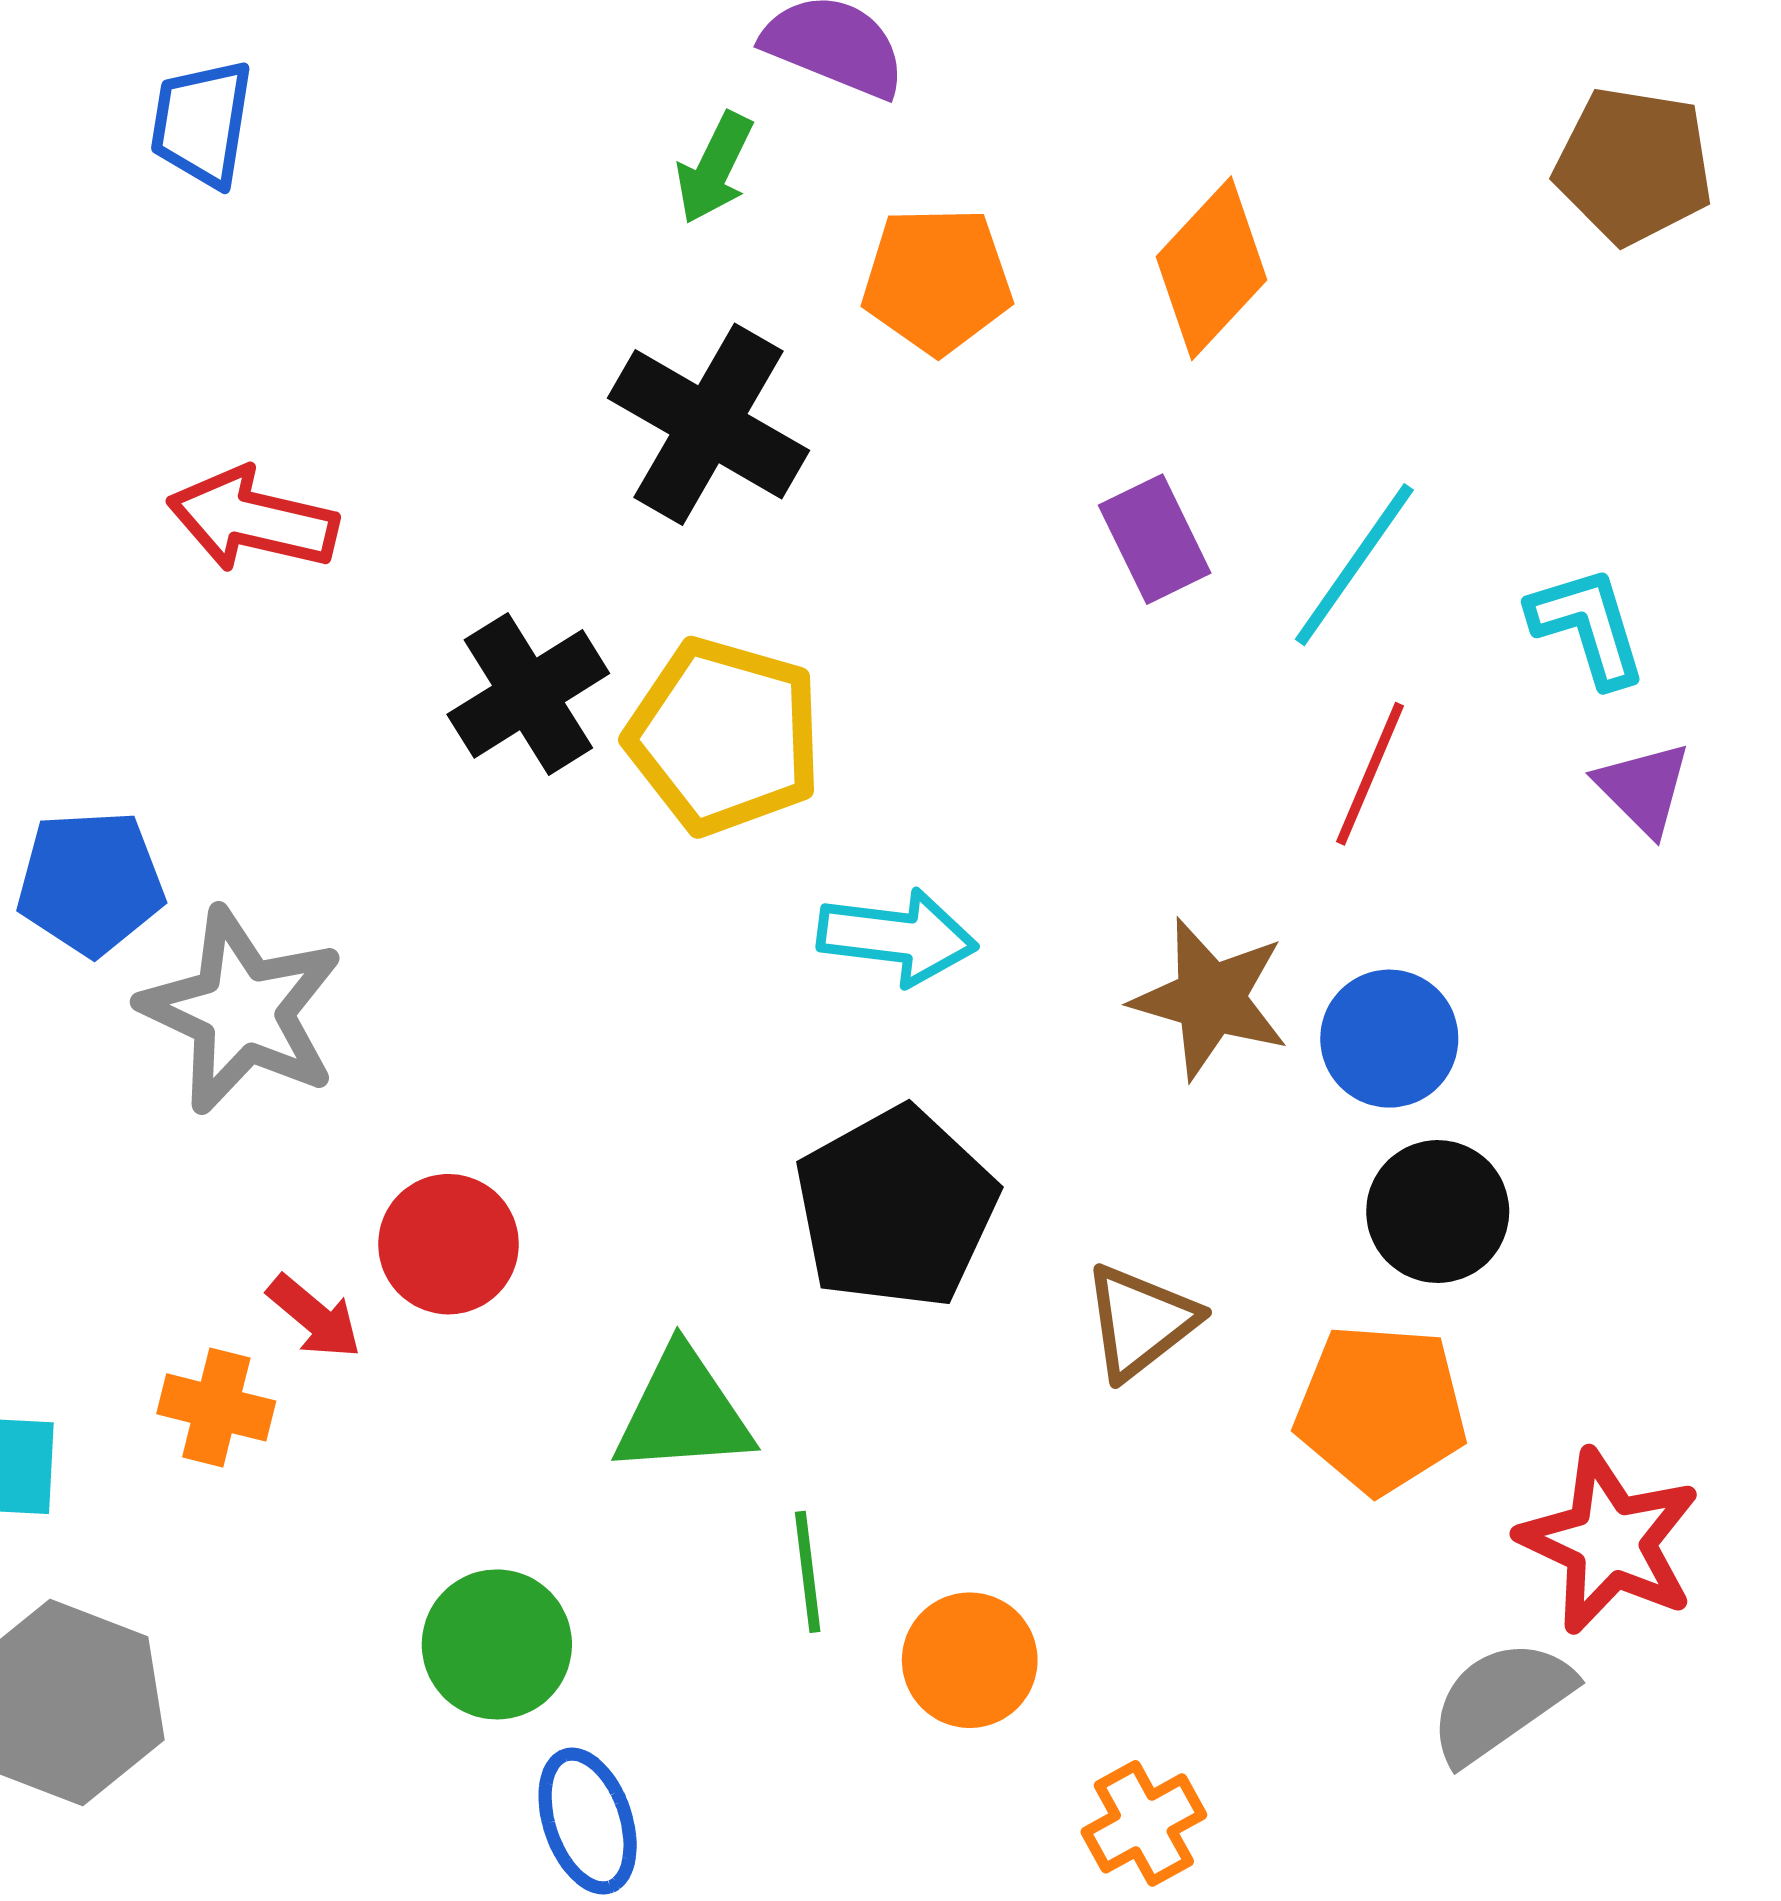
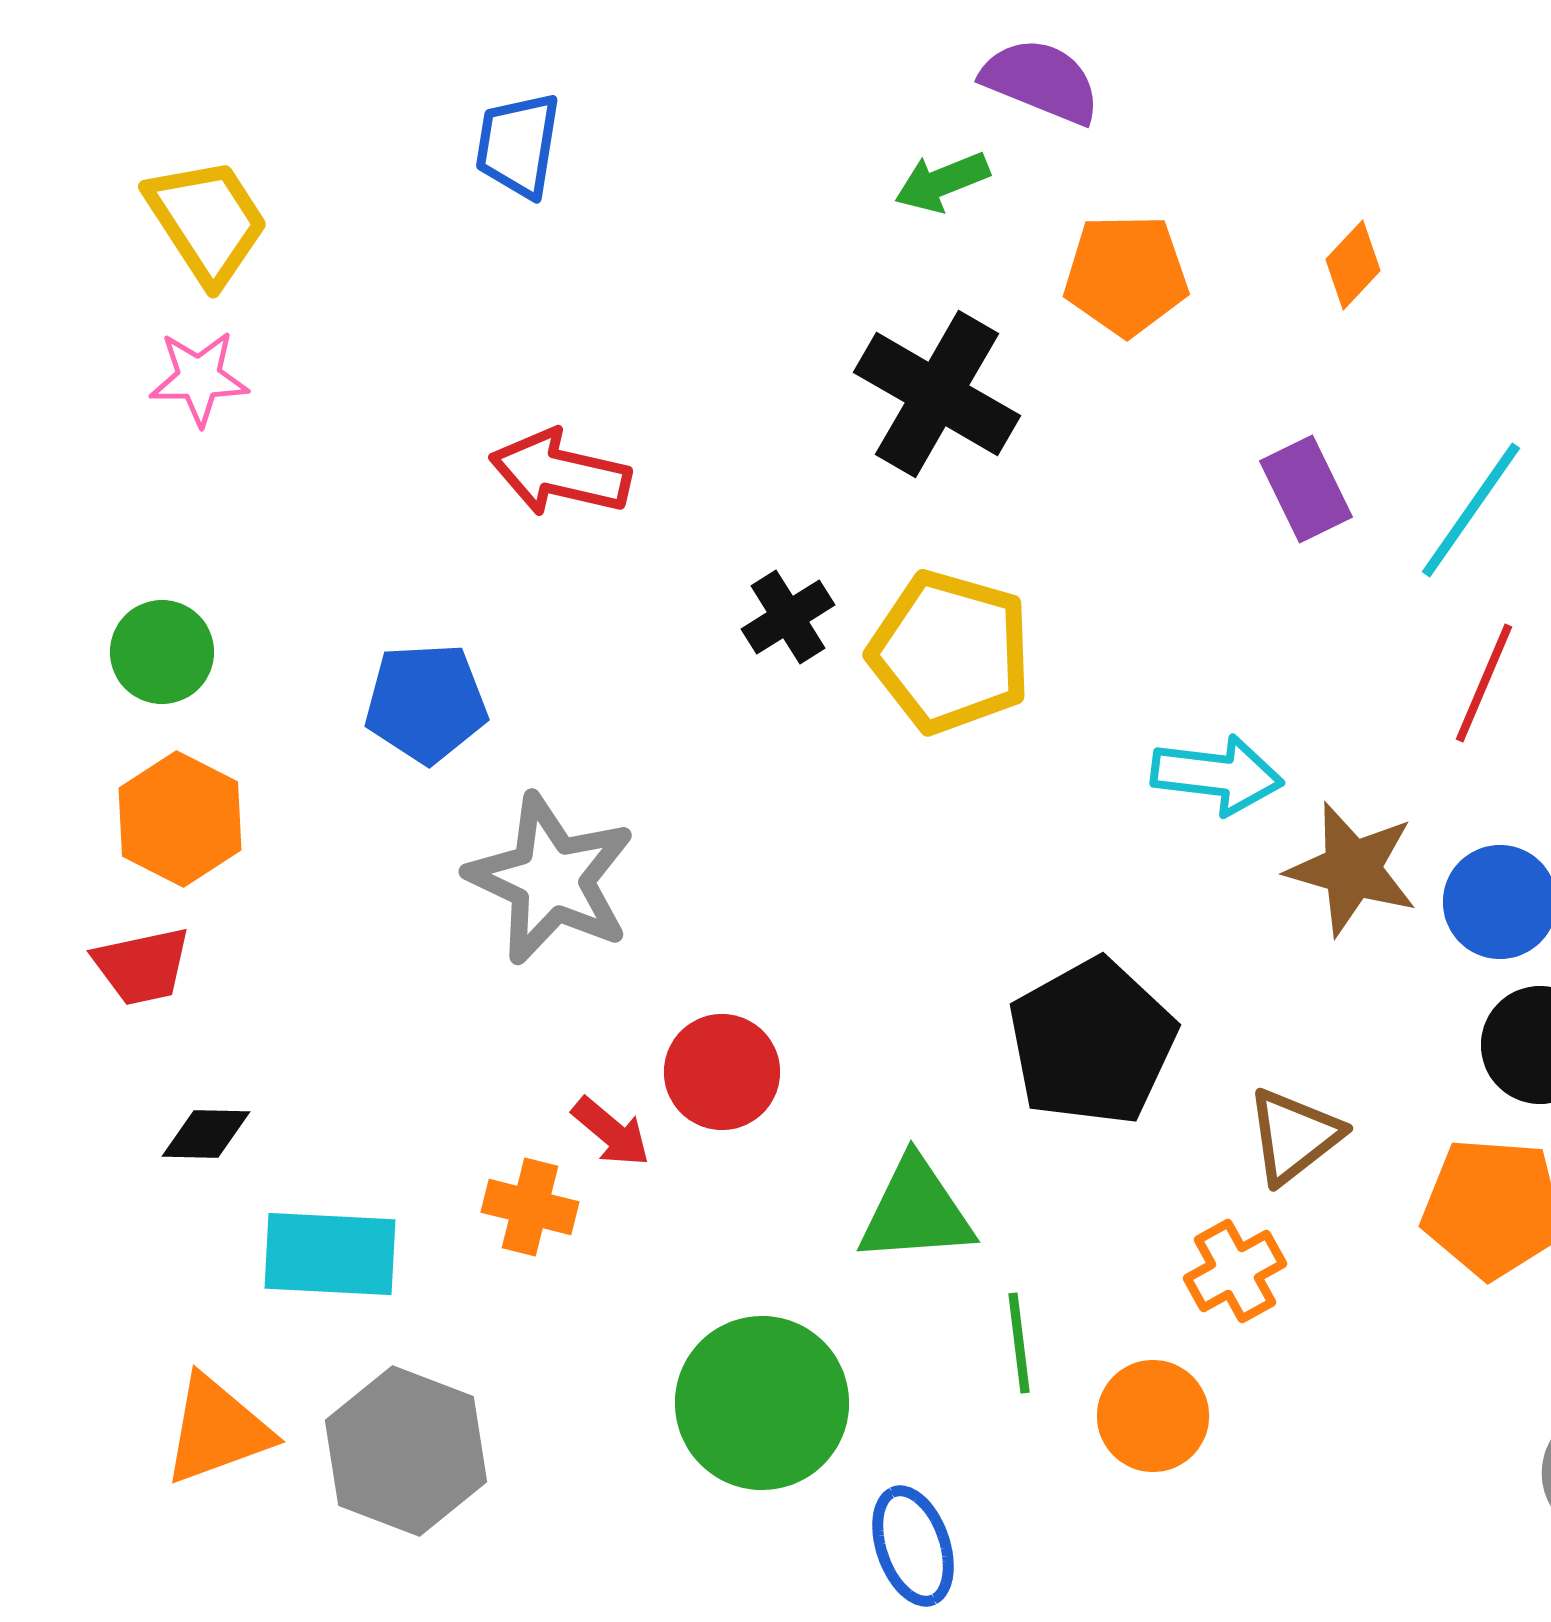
green arrow: (715, 168) -> (942, 182), turned 42
orange diamond: (1212, 268) -> (1353, 265), size x0.6
black cross: (528, 694) -> (788, 617), size x0.7
blue pentagon: (91, 883) -> (426, 703), moved
cyan arrow: (897, 937) -> (1217, 775), moved
green circle: (497, 1644) -> (762, 1403), size x1.4
blue ellipse: (588, 1821) -> (913, 1546), moved
orange cross: (1144, 1823) -> (1235, 1271), moved

